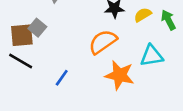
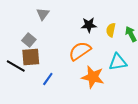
yellow semicircle: (143, 15) -> (111, 30), turned -48
brown square: (22, 35) -> (31, 57), moved

